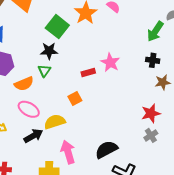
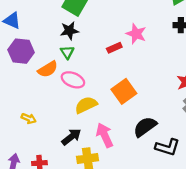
orange square: (75, 98) -> (124, 91), moved, size x1.6
pink ellipse: (29, 109) -> (73, 80), moved
black arrow: (33, 136) -> (71, 137), moved

